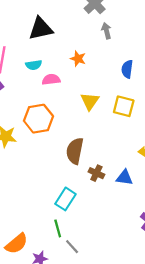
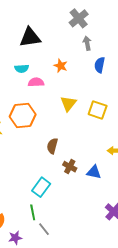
blue semicircle: (127, 69) -> (100, 65), moved
brown semicircle: (75, 151) -> (52, 146), size x0.7

